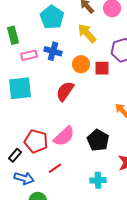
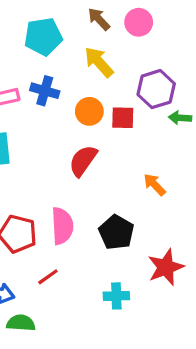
cyan pentagon: (52, 17) -> (43, 37), turned 30
red semicircle: (65, 91) -> (83, 161), moved
pink semicircle: (64, 136) -> (62, 226), turned -50

